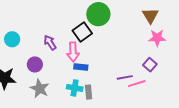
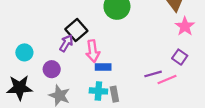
black square: (82, 32) -> (76, 30), moved
pink star: (157, 38) -> (185, 26), turned -30
cyan circle: (12, 39) -> (24, 52), moved
purple arrow: (50, 43) -> (66, 43), turned 70

